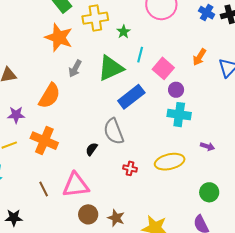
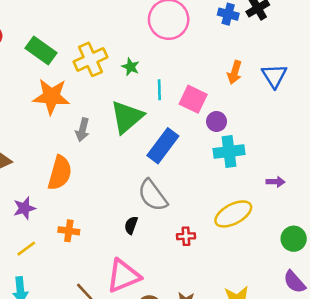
orange cross: (44, 141) -> (69, 231), size x0.6

